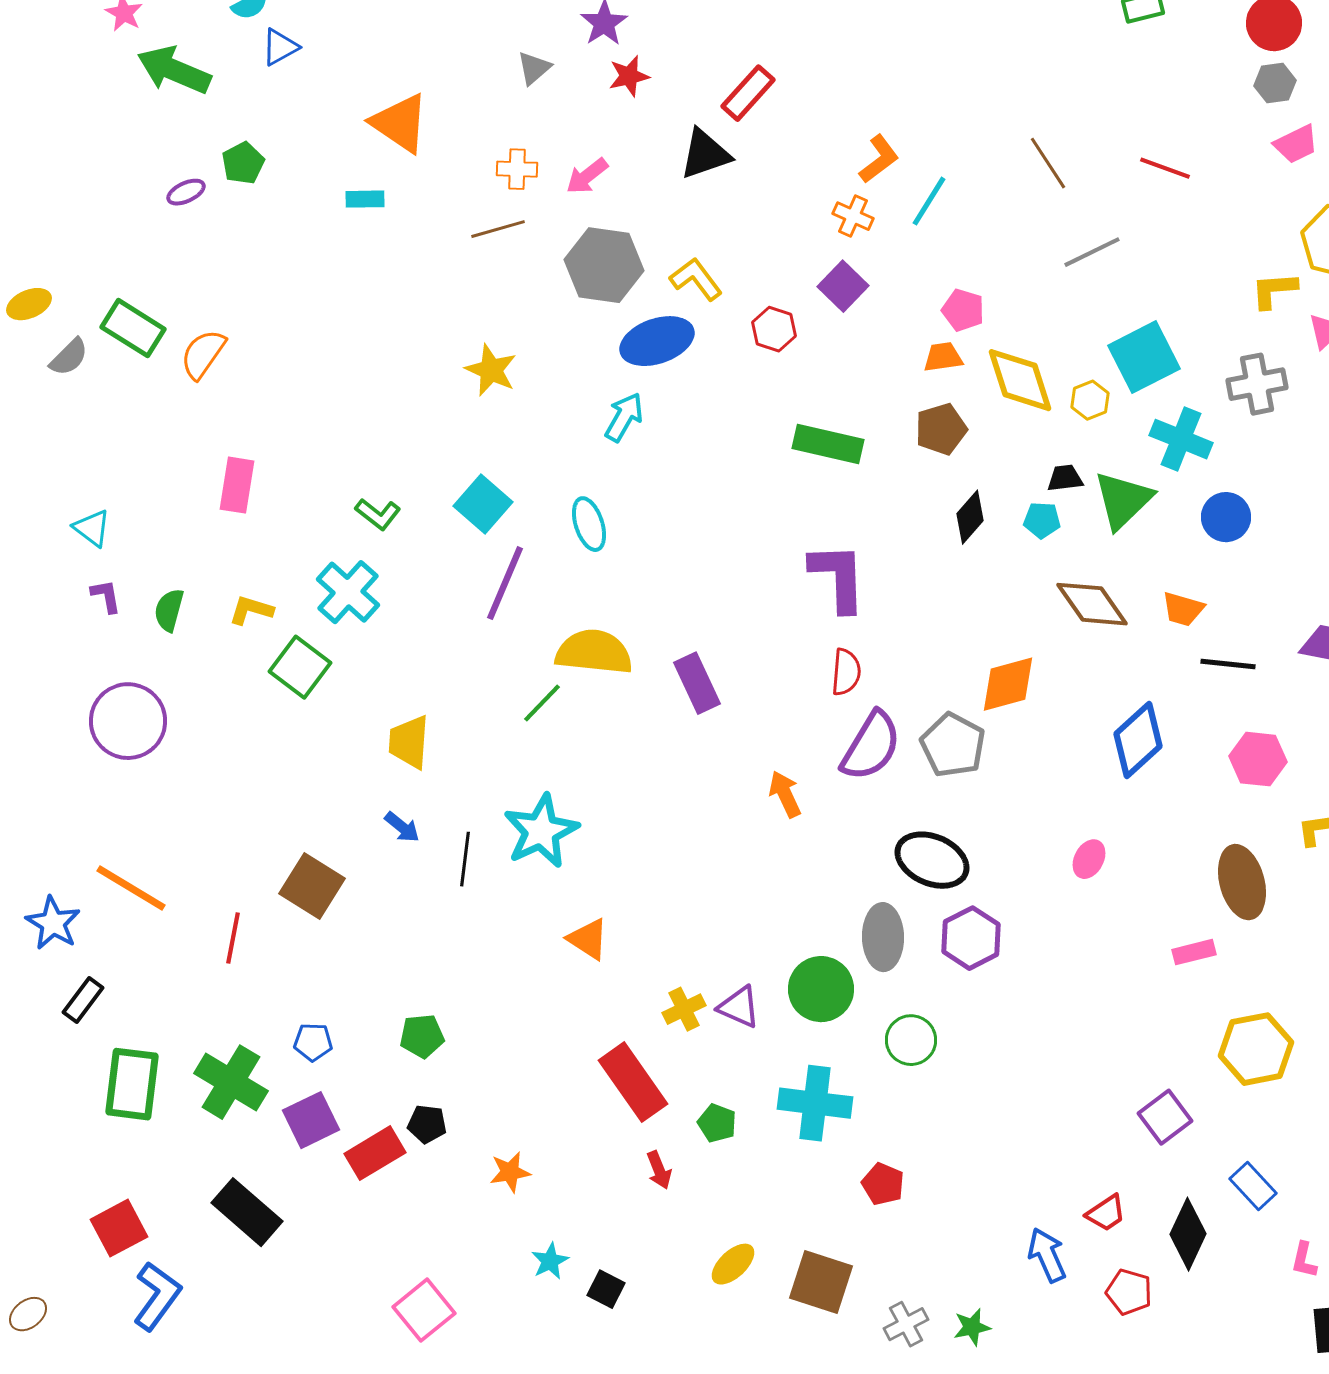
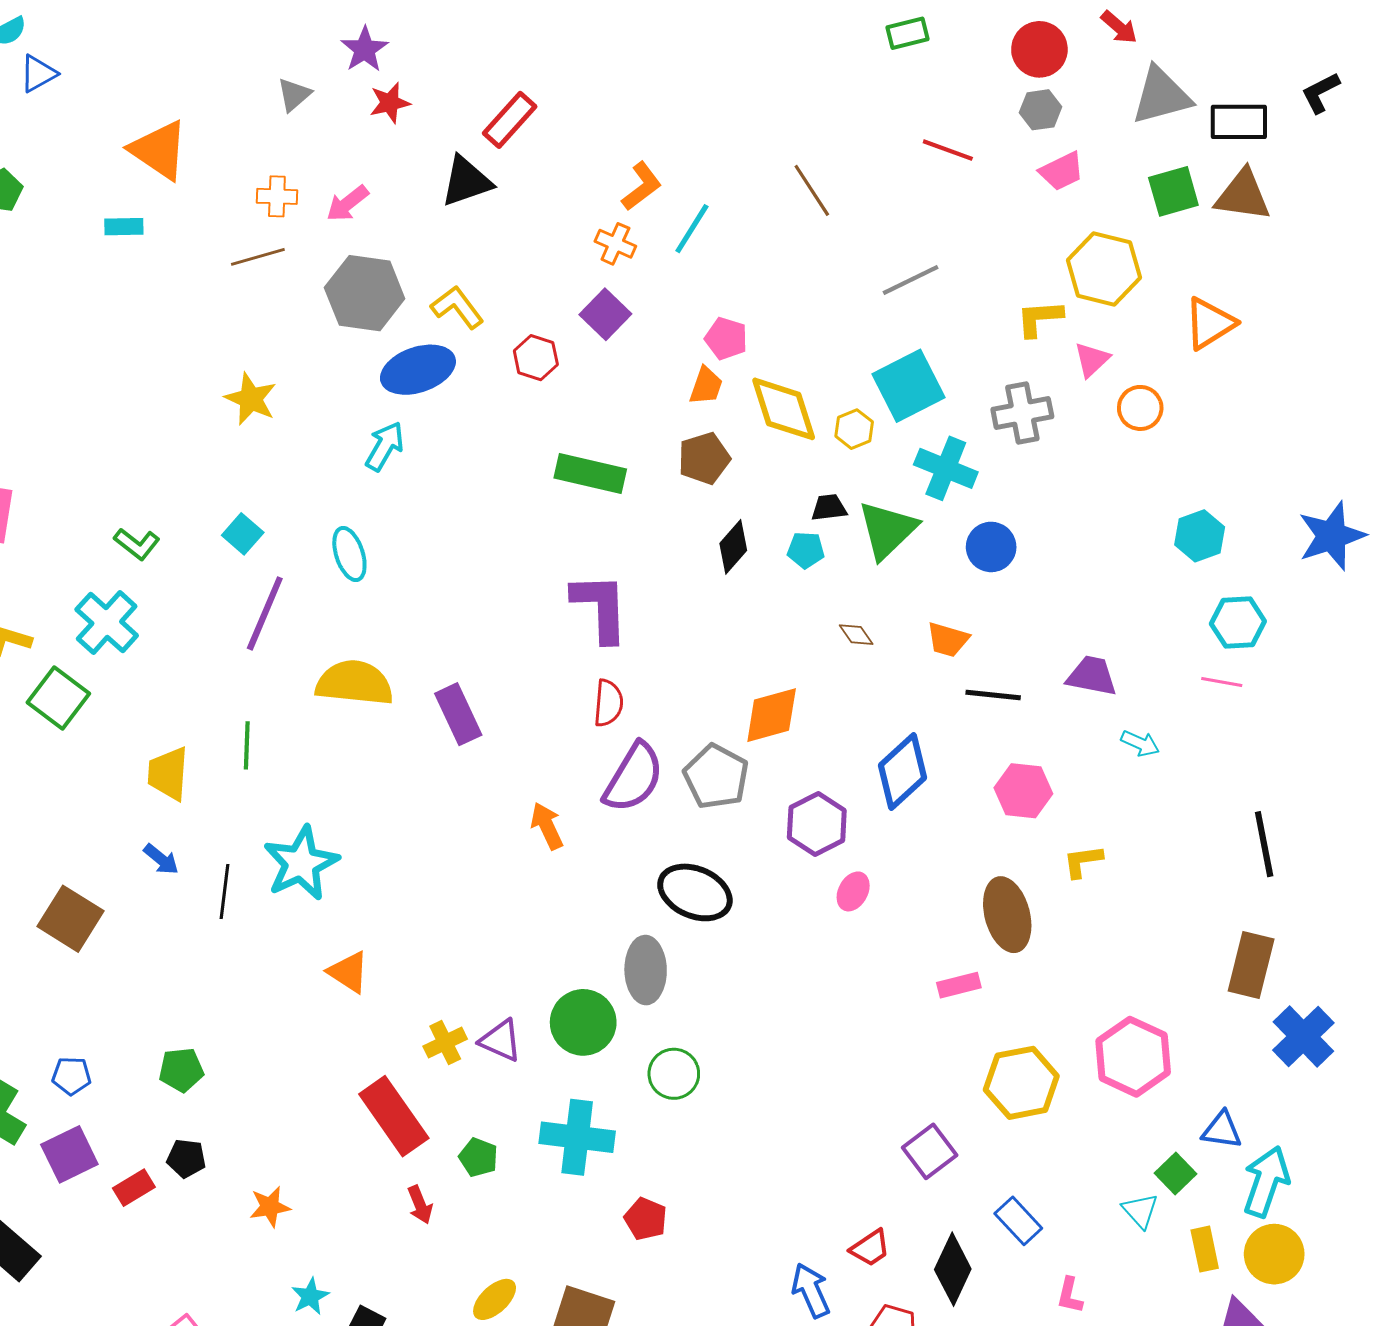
red line: (1165, 168) -> (948, 150), moved
gray line: (1092, 252) -> (911, 280), moved
orange trapezoid: (943, 357) -> (706, 386), turned 117
cyan square: (483, 504) -> (243, 534), size x0.7
brown diamond: (1092, 604) -> (856, 635), size x0.5
green line: (542, 703) -> (247, 745), moved, turned -42
purple hexagon: (971, 938) -> (817, 824), moved
red rectangle: (375, 1153) -> (134, 1188), size x0.7

